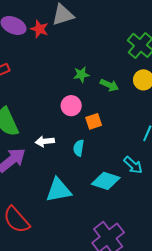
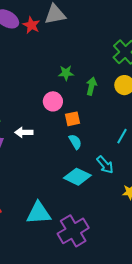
green arrow: (109, 85) -> (91, 86), turned -108
cyan semicircle: (79, 148) -> (75, 142), moved, turned 133
cyan triangle: (59, 190) -> (39, 213), moved

